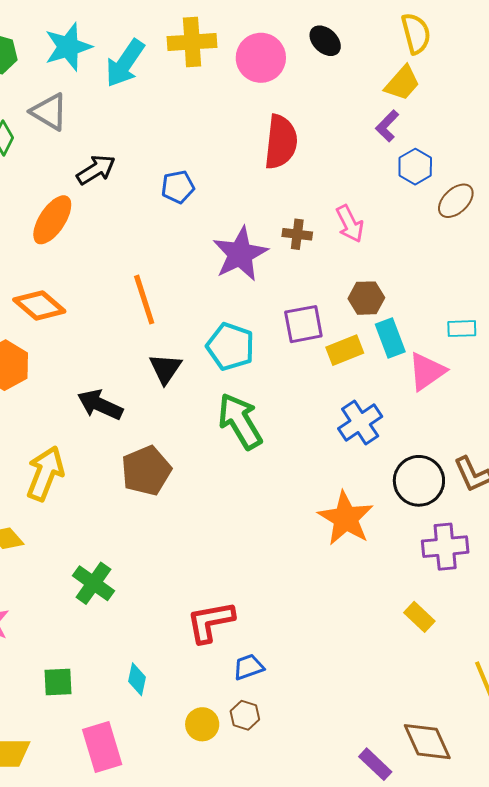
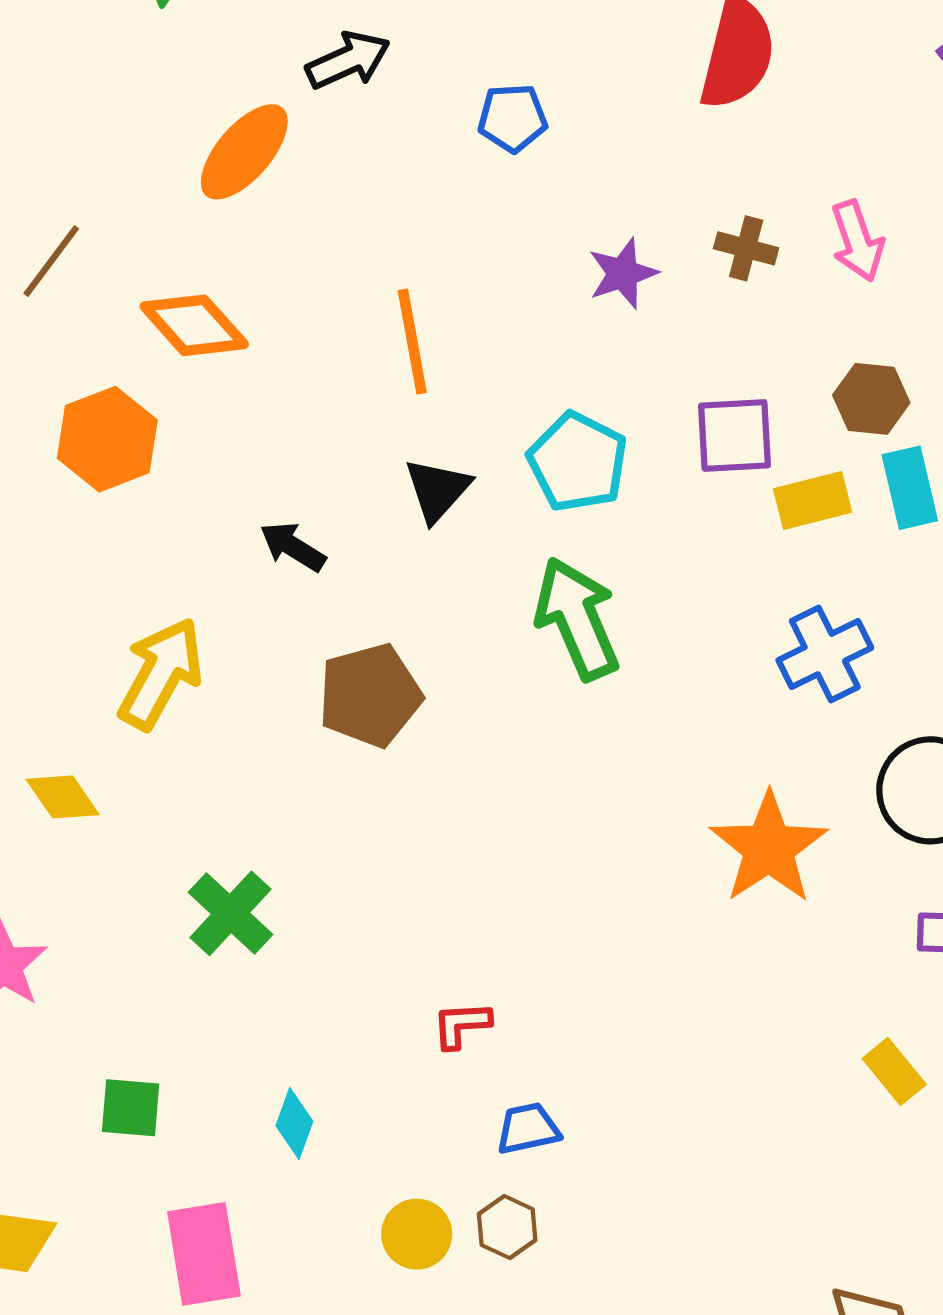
purple star: (240, 254) -> (623, 273), size x0.6
black arrow: (100, 405) -> (293, 547), size x0.7
red L-shape: (210, 622) -> (461, 1025), size x0.6

